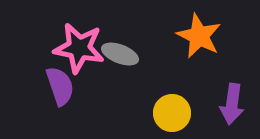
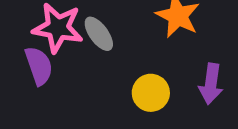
gray ellipse: (120, 54) -> (99, 34), turned 33

